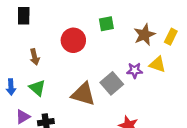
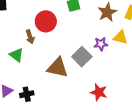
brown arrow: (35, 57) -> (30, 37), moved
green triangle: (37, 88) -> (16, 55), moved

